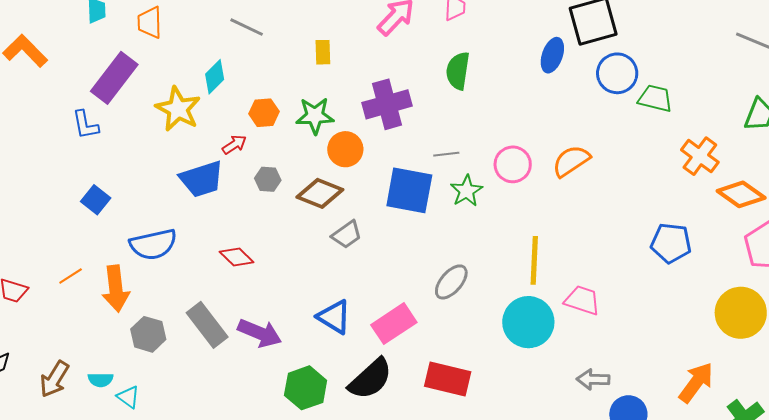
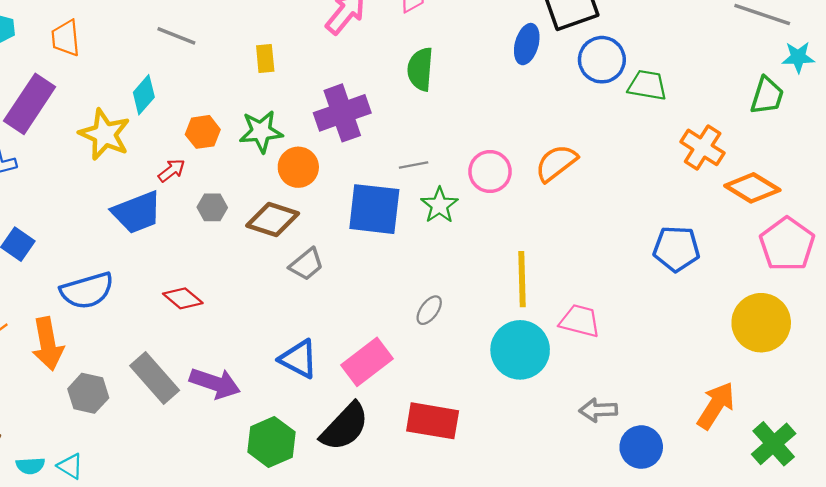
gray ellipse: (451, 282) -> (429, 310), size x0.7
cyan semicircle: (101, 380) -> (30, 466), moved

